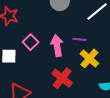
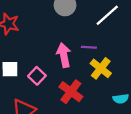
pink square: (31, 42) -> (37, 76), moved

